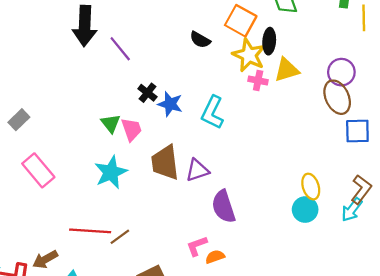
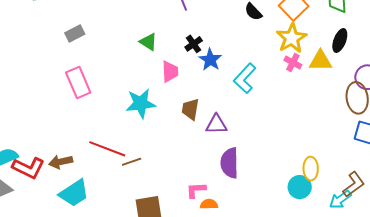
black ellipse: (269, 41) -> (340, 41), moved
green triangle: (111, 123) -> (148, 42), moved, turned -36
brown trapezoid: (165, 163) -> (190, 109), size x0.7

